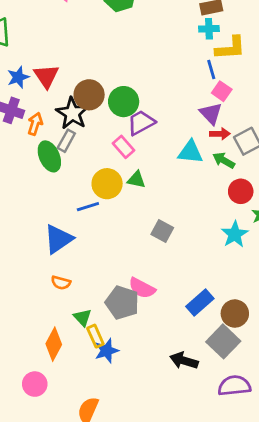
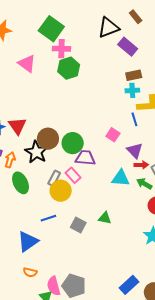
pink square: (222, 91) -> (113, 135), moved
purple trapezoid: (141, 123) -> (85, 158), turned 35
gray rectangle: (66, 141) -> (54, 178), moved
green triangle: (136, 180) -> (105, 218), moved
yellow circle: (107, 184) -> (61, 191), moved
gray square: (162, 231) -> (78, 225), moved
pink semicircle: (142, 288) -> (54, 286), moved, turned 48

